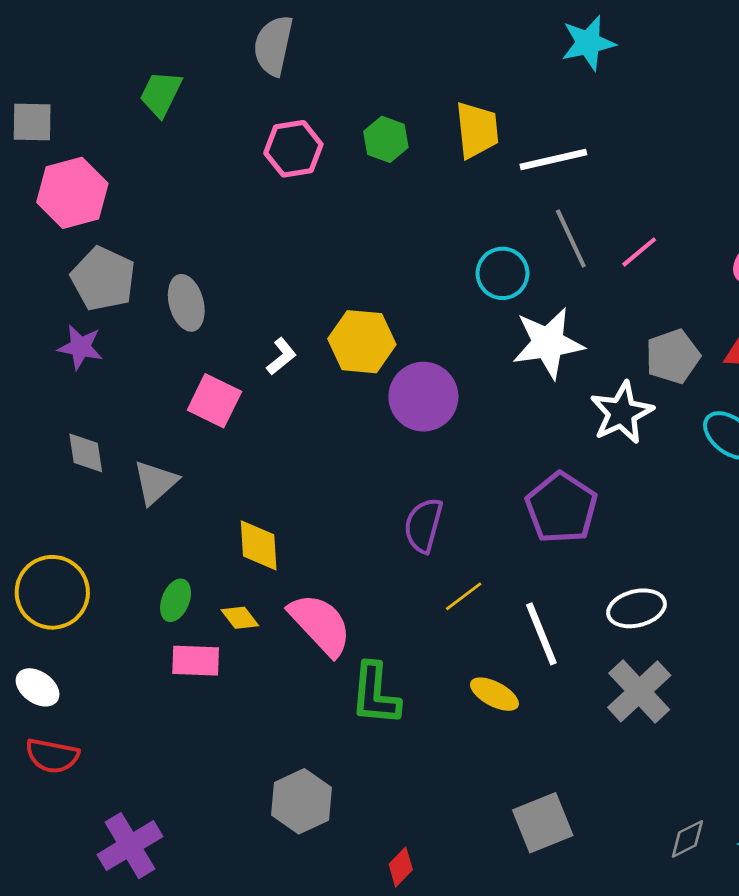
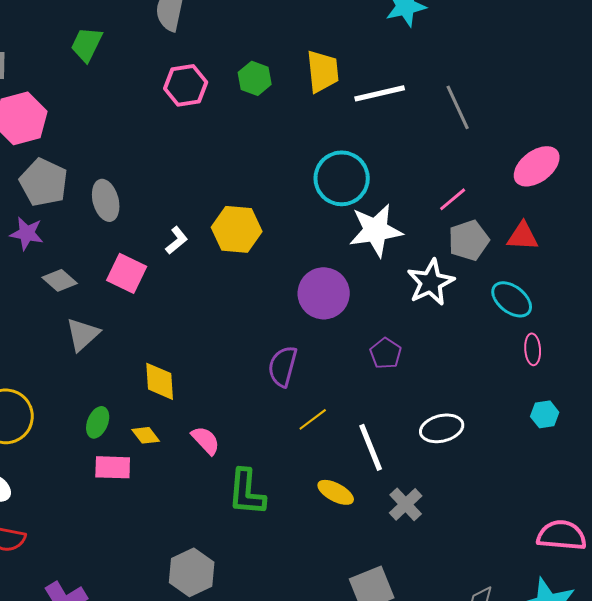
gray line: (571, 239) -> (458, 107), moved
pink line: (639, 252) -> (453, 199), moved
cyan circle: (502, 273) -> (342, 178), size x1.4
purple circle: (423, 397) -> (324, 293), moved
gray diamond: (86, 453) -> (60, 280), moved, turned -40
purple pentagon: (561, 508) -> (386, 353), size x0.6
pink semicircle: (320, 624) -> (206, 440), size x0.6
gray cross: (639, 691) -> (406, 504), moved, size x0.7

